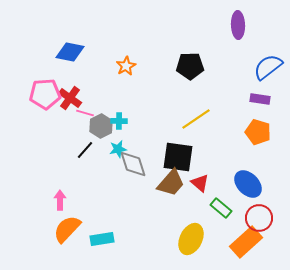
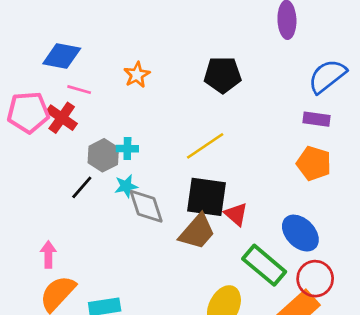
pink line: (85, 113) -> (79, 90), moved
yellow line: (196, 119) -> (205, 146), moved
red triangle: (200, 183) -> (236, 214), moved
green rectangle: (221, 208) -> (264, 265), size x1.5

